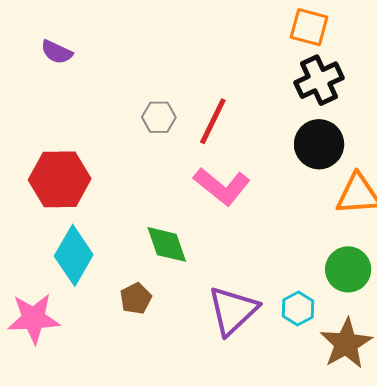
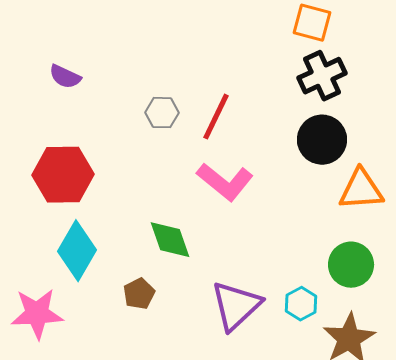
purple semicircle: (57, 52) -> (65, 77), moved

